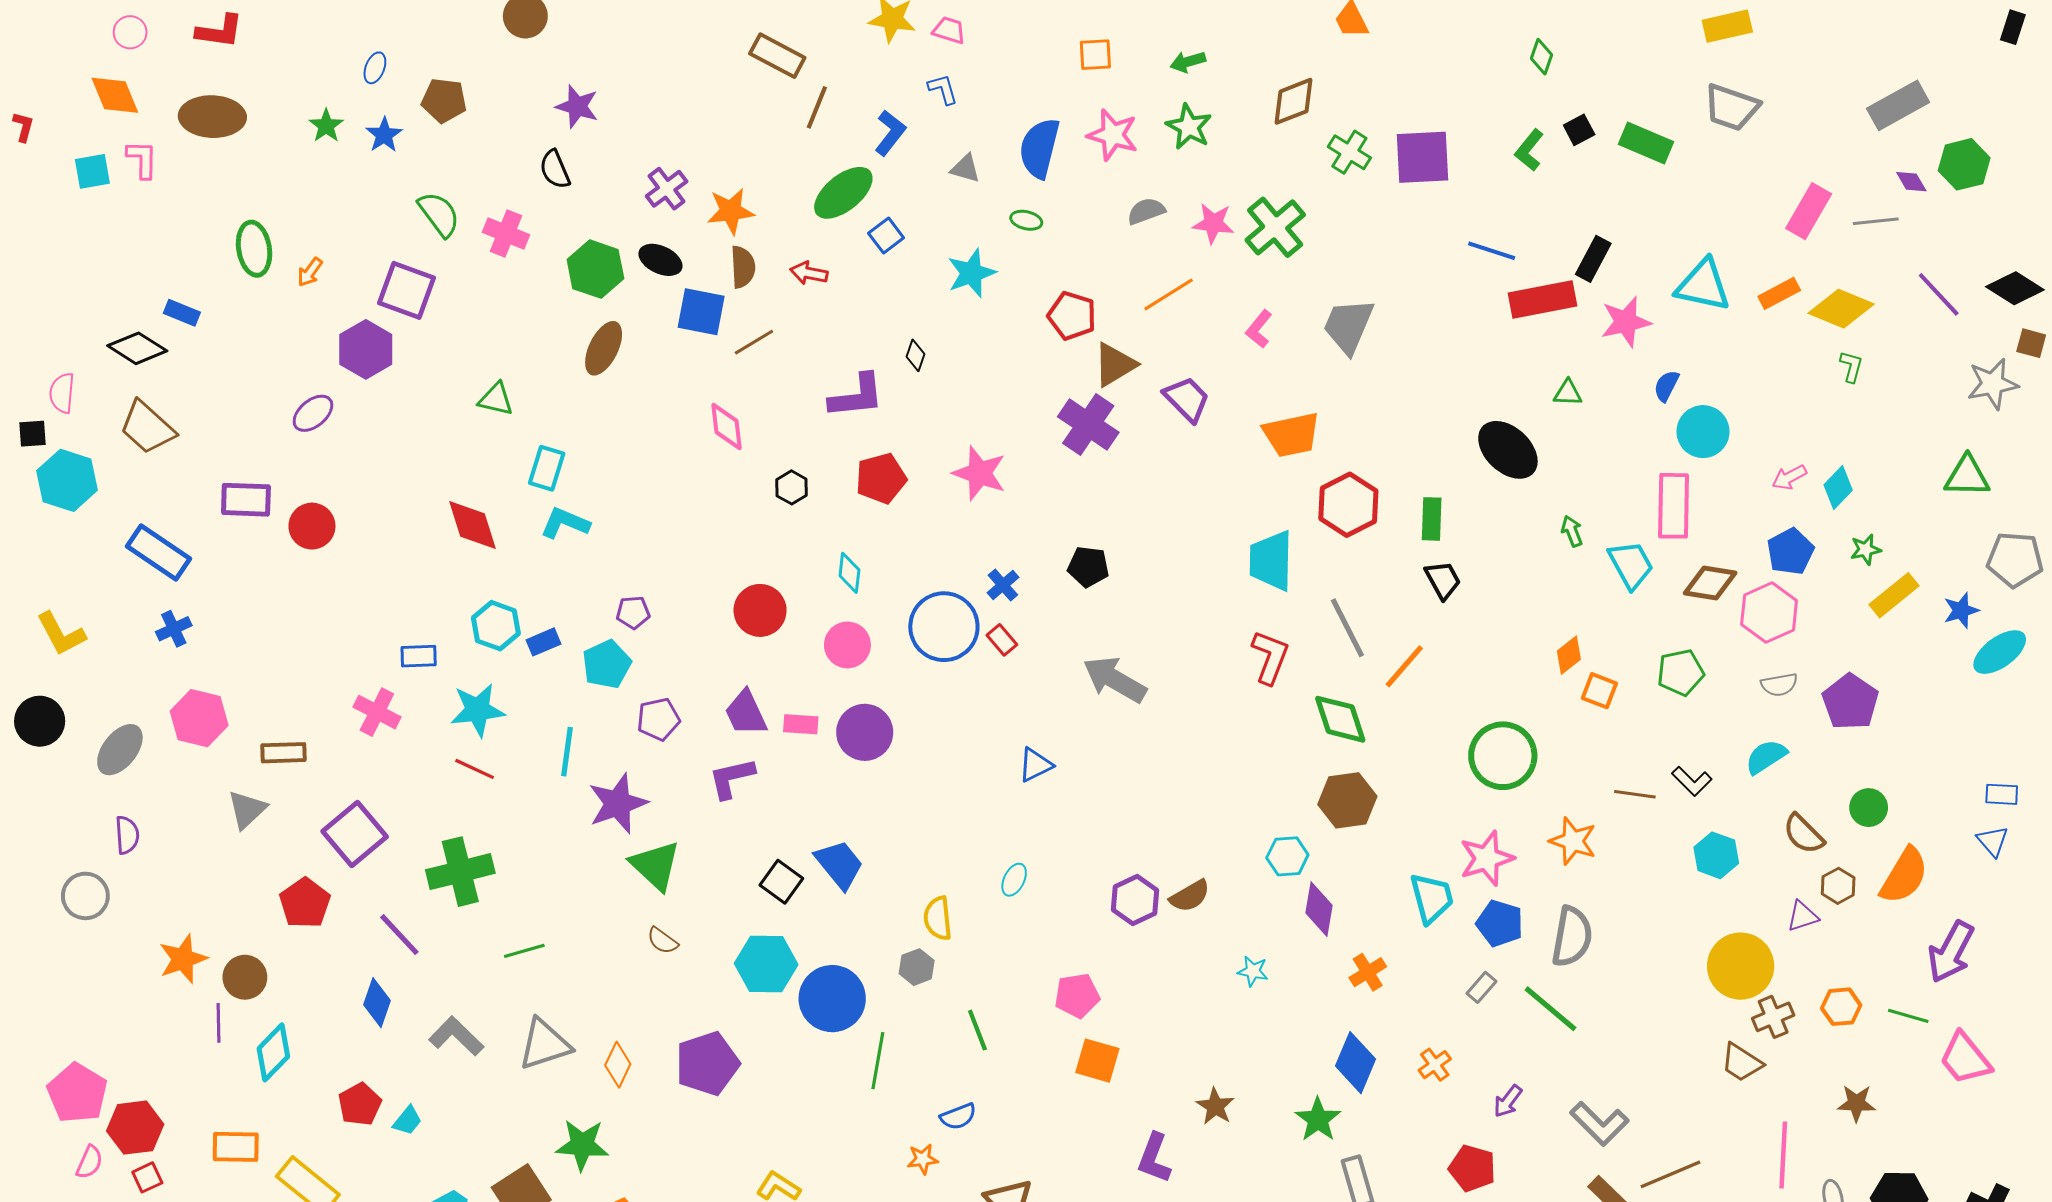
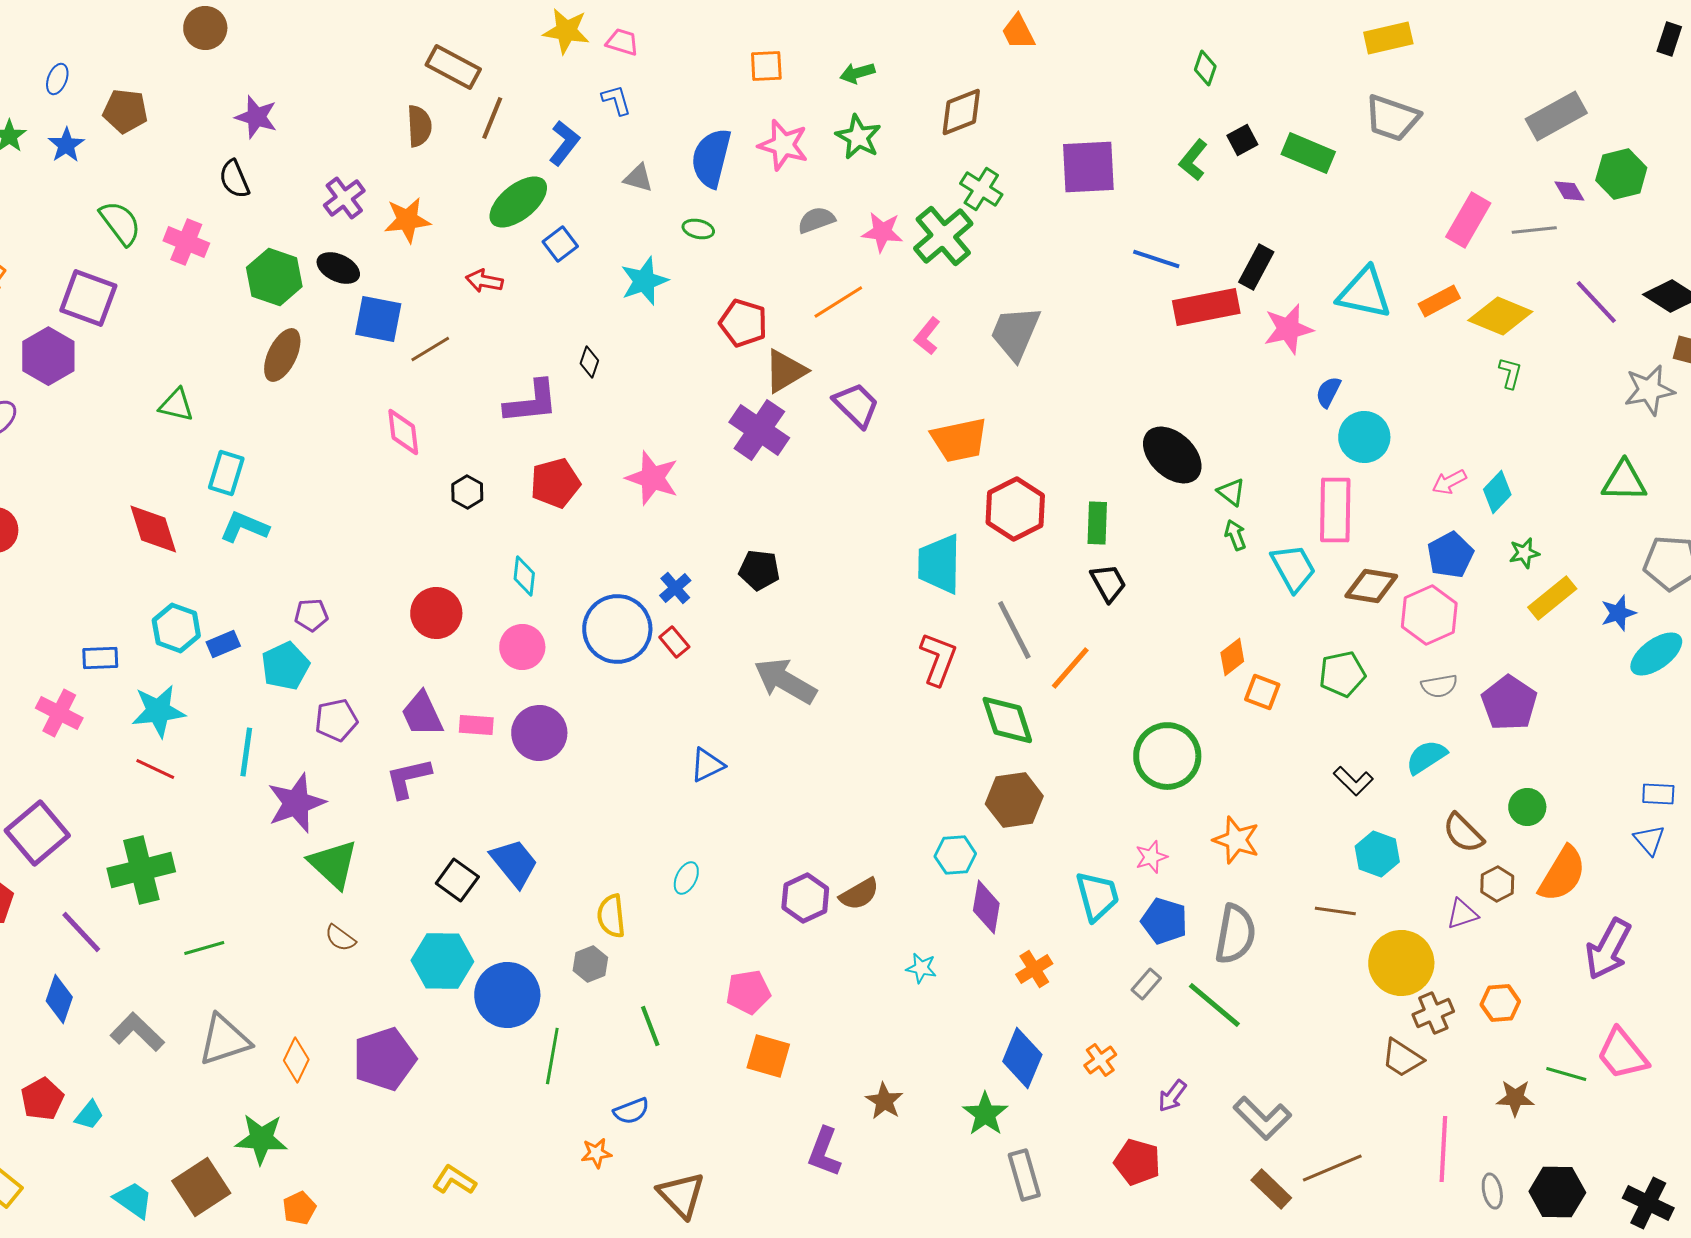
green cross: (1349, 152) -> (981, 189), moved
brown semicircle: (743, 267) -> (419, 126), moved
green triangle: (1568, 393) -> (1231, 492), moved, turned 36
brown line: (1635, 794) -> (1335, 911), moved
pink star: (1487, 858) -> (1151, 857), size x0.6
green line: (1908, 1016) -> (1566, 1074), moved

